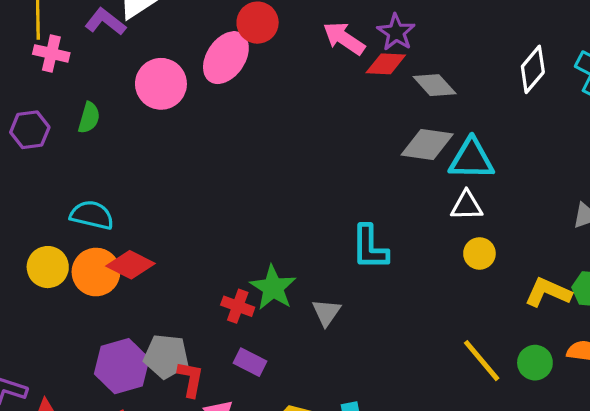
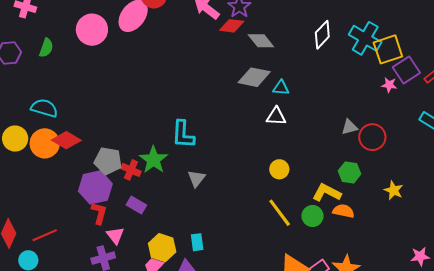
cyan triangle: (471, 159) -> (281, 88), size x0.6
cyan L-shape: (370, 247) -> (183, 134), moved
yellow circle: (479, 253) -> (279, 169), moved
yellow L-shape: (548, 292) -> (327, 193), moved
gray triangle: (326, 312) -> (196, 179), moved
gray pentagon: (166, 356) -> (108, 161), moved
purple hexagon: (122, 366) -> (95, 187), moved

